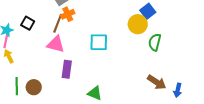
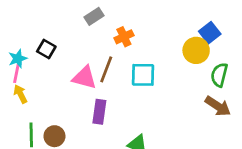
orange cross: (68, 14) -> (124, 37), moved
brown line: (58, 23) -> (106, 69), moved
brown arrow: (157, 82) -> (218, 106), moved

